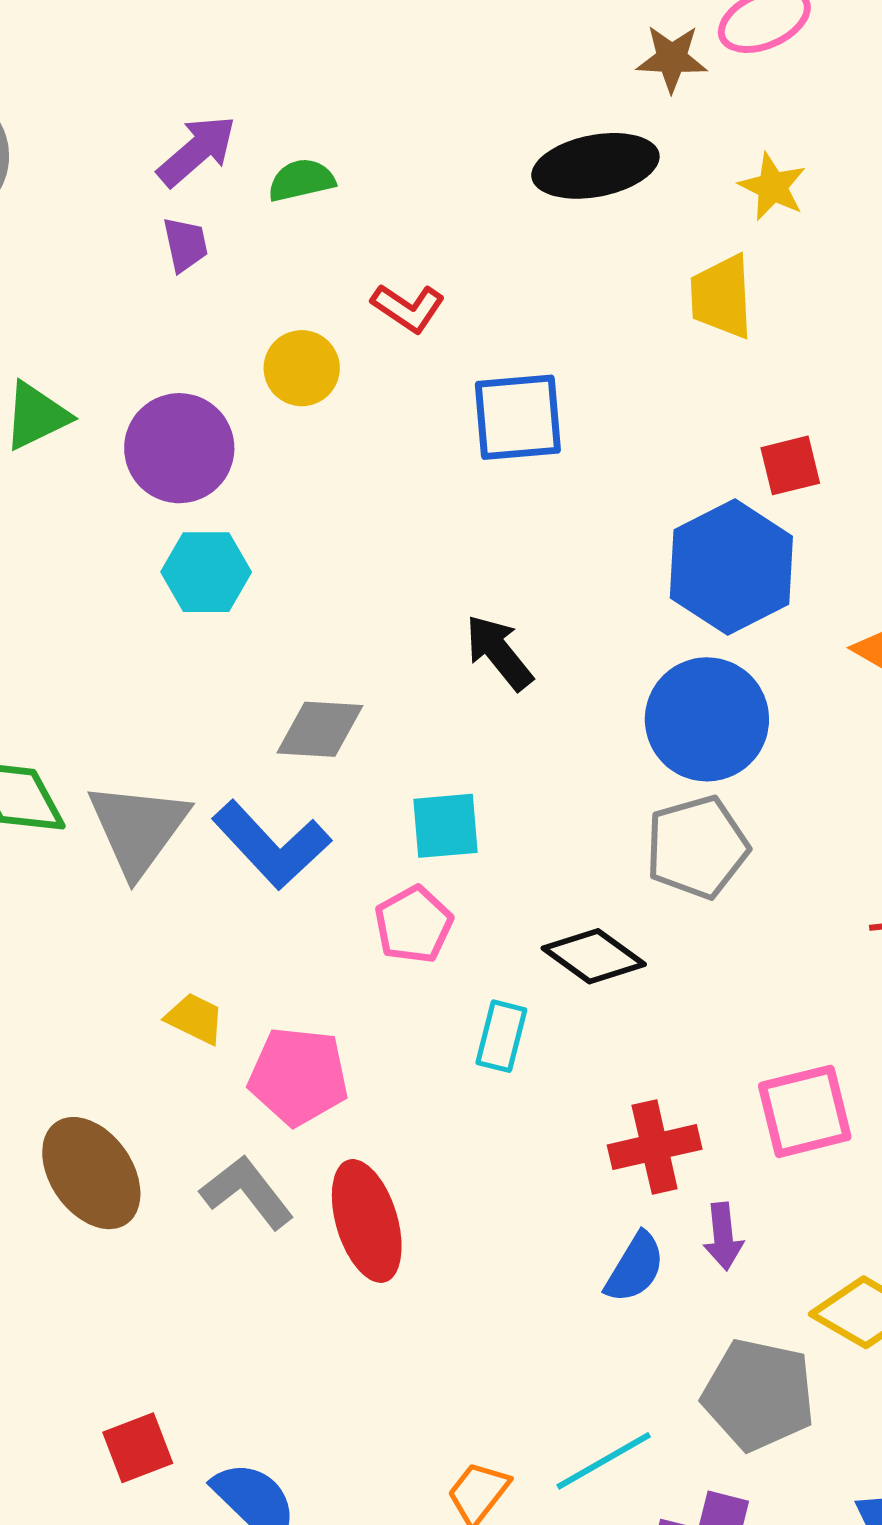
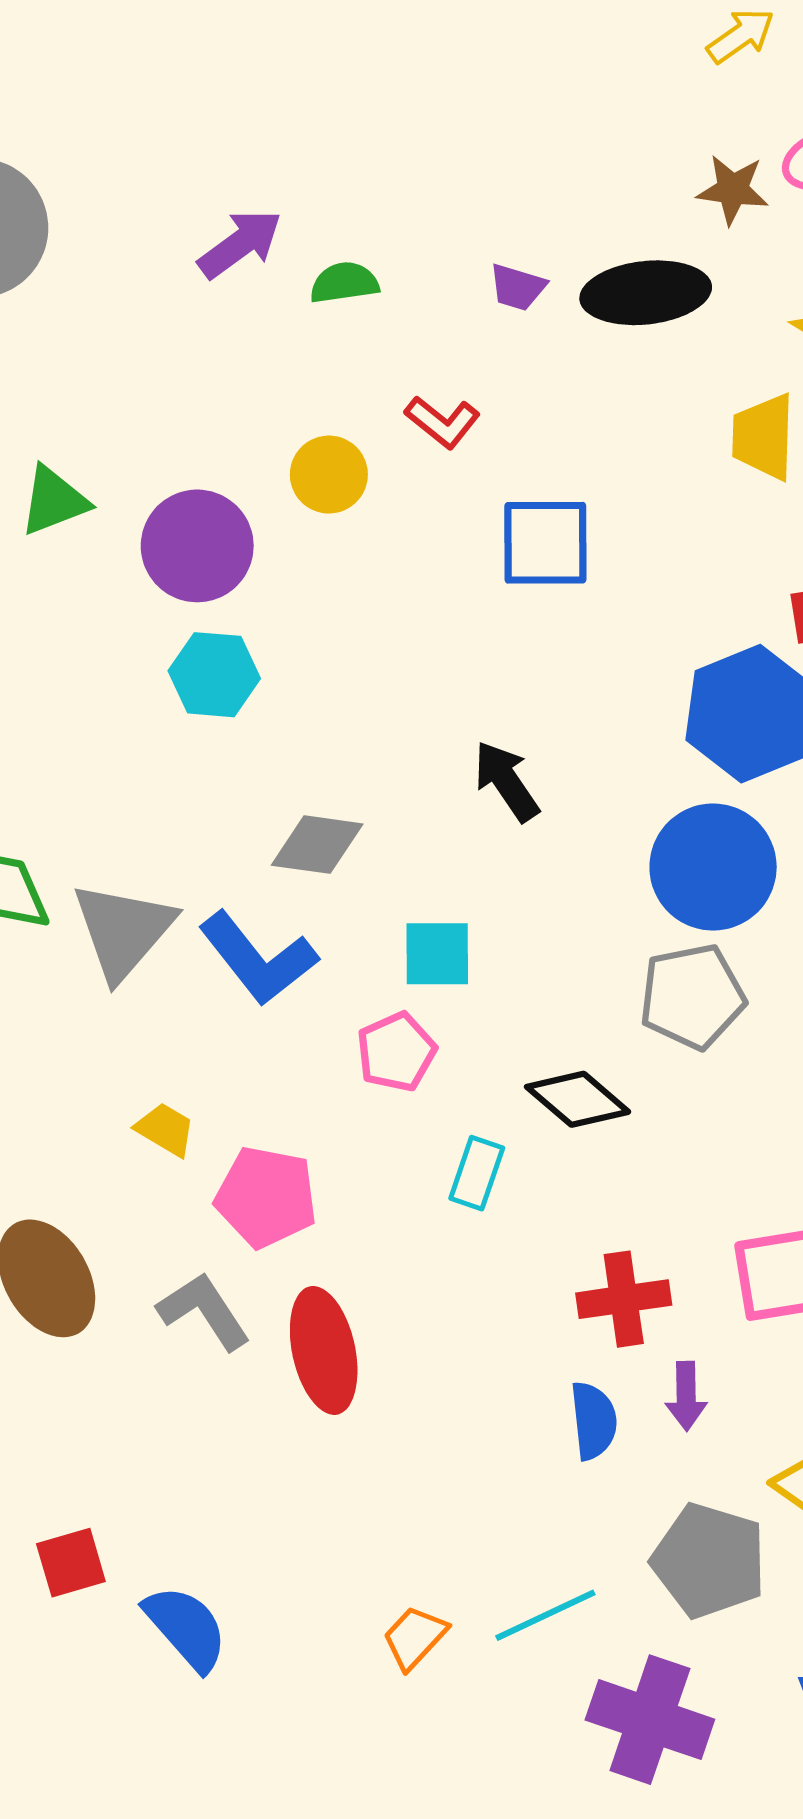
purple trapezoid: (185, 244) -> (518, 287), moved, turned 114
blue semicircle: (635, 1268) -> (594, 1421), turned -42

